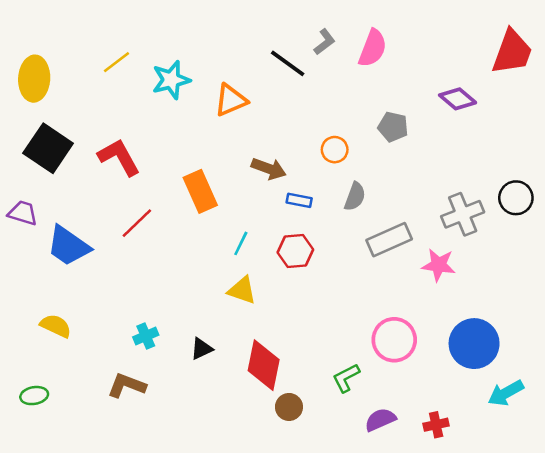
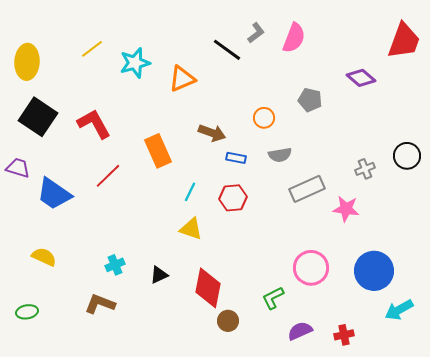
gray semicircle: (355, 197) -> (280, 155), turned 60
gray cross: (463, 214) -> (365, 169), size x0.6

